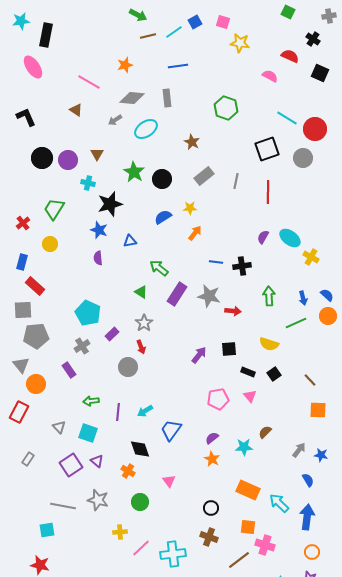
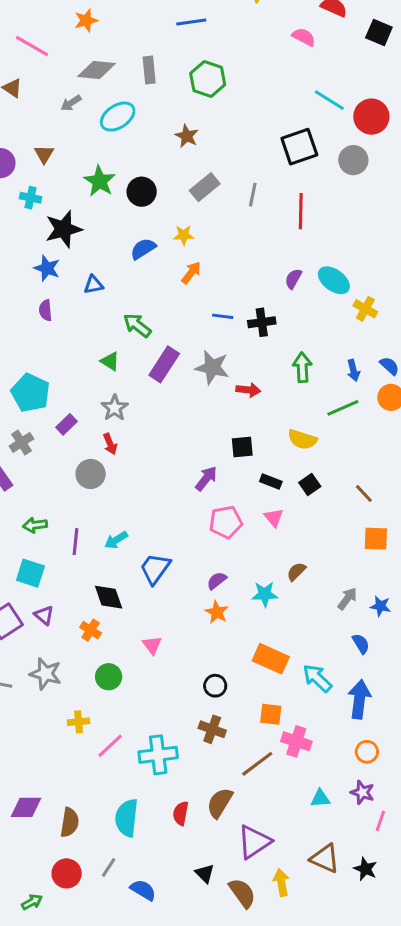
blue line: (178, 66) -> (191, 22), moved
green hexagon: (226, 108) -> (208, 79), moved
purple arrow: (199, 355) -> (206, 478), moved

